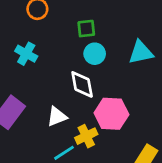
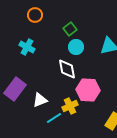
green square: (86, 29) -> (70, 29), turned -32
white triangle: (57, 117) -> (40, 100), moved

